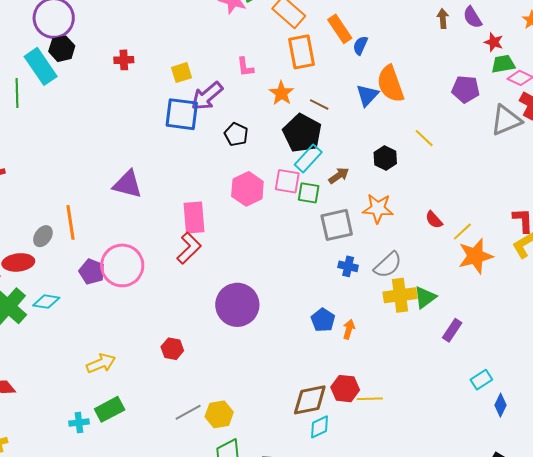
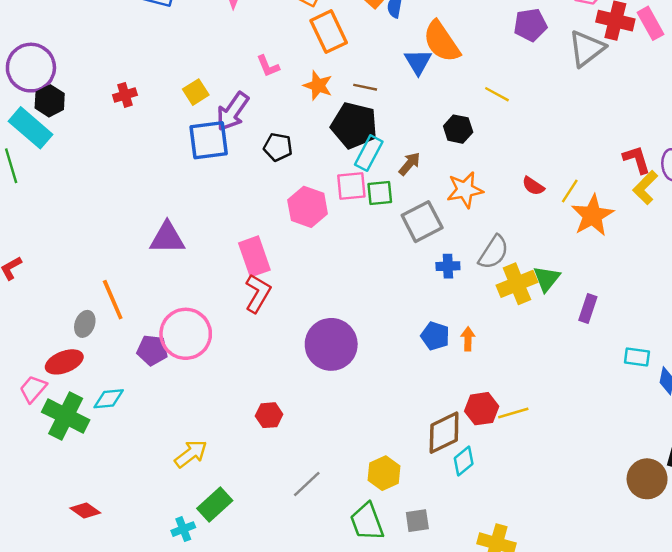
cyan rectangle: (481, 380) -> (637, 357), turned 55
yellow hexagon: (219, 414) -> (384, 473), moved

